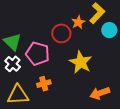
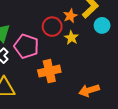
yellow star: (81, 62) -> (71, 38), moved, size x0.6
orange cross: (44, 84) -> (49, 71), moved, size x1.5

